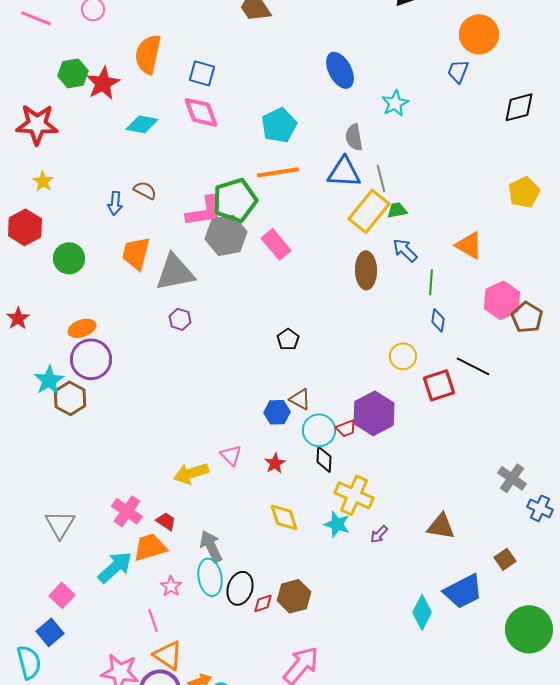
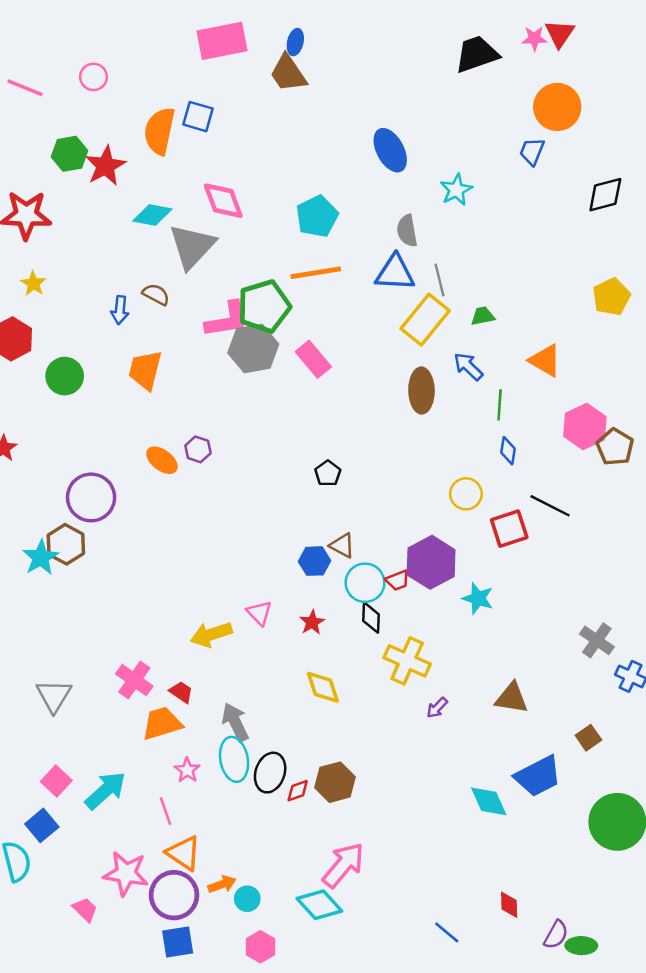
blue square: (202, 73) -> (198, 117), moved
green trapezoid: (397, 210) -> (483, 316), moved
gray triangle: (175, 272) -> (192, 246), moved, turned -36
orange ellipse: (82, 328) -> (162, 460), moved, turned 56
cyan star: (49, 380) -> (41, 557), moved
cyan star: (337, 524) -> (478, 598), moved
cyan arrow: (115, 567) -> (105, 791), moved
cyan diamond: (422, 612) -> (489, 801), turned -52

